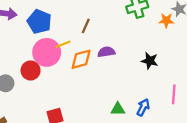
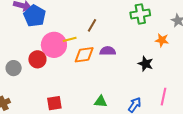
orange star: (166, 21) -> (162, 40), moved
blue pentagon: (39, 22) -> (35, 16), moved
green triangle: (118, 109) -> (101, 102), moved

